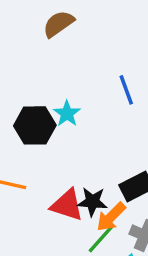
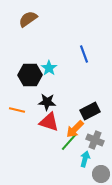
brown semicircle: (59, 24) -> (28, 19), moved
black star: (92, 202) -> (47, 102), moved

